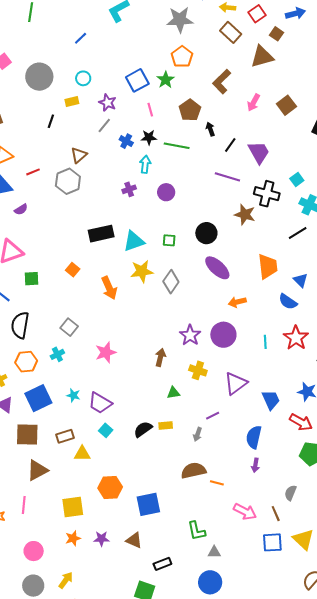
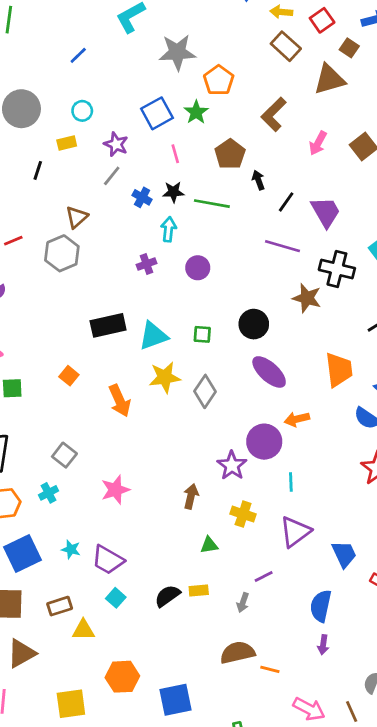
gray star: (180, 20) -> (177, 52), moved
purple circle: (223, 335) -> (264, 442), moved
cyan line: (265, 342) -> (291, 482), moved

